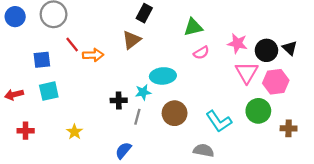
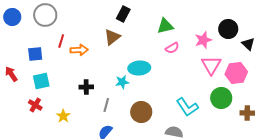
pink star: (237, 43) -> (203, 40), turned -30
red line: (72, 45) -> (61, 41), turned 56
black circle: (266, 50) -> (228, 29), moved
red arrow: (14, 95) -> (11, 74), moved, turned 70
black cross: (119, 100) -> (86, 87), moved
brown circle: (175, 113) -> (141, 112), moved
gray line: (137, 117) -> (106, 105), moved
red cross: (26, 131) -> (35, 105), moved, turned 32

